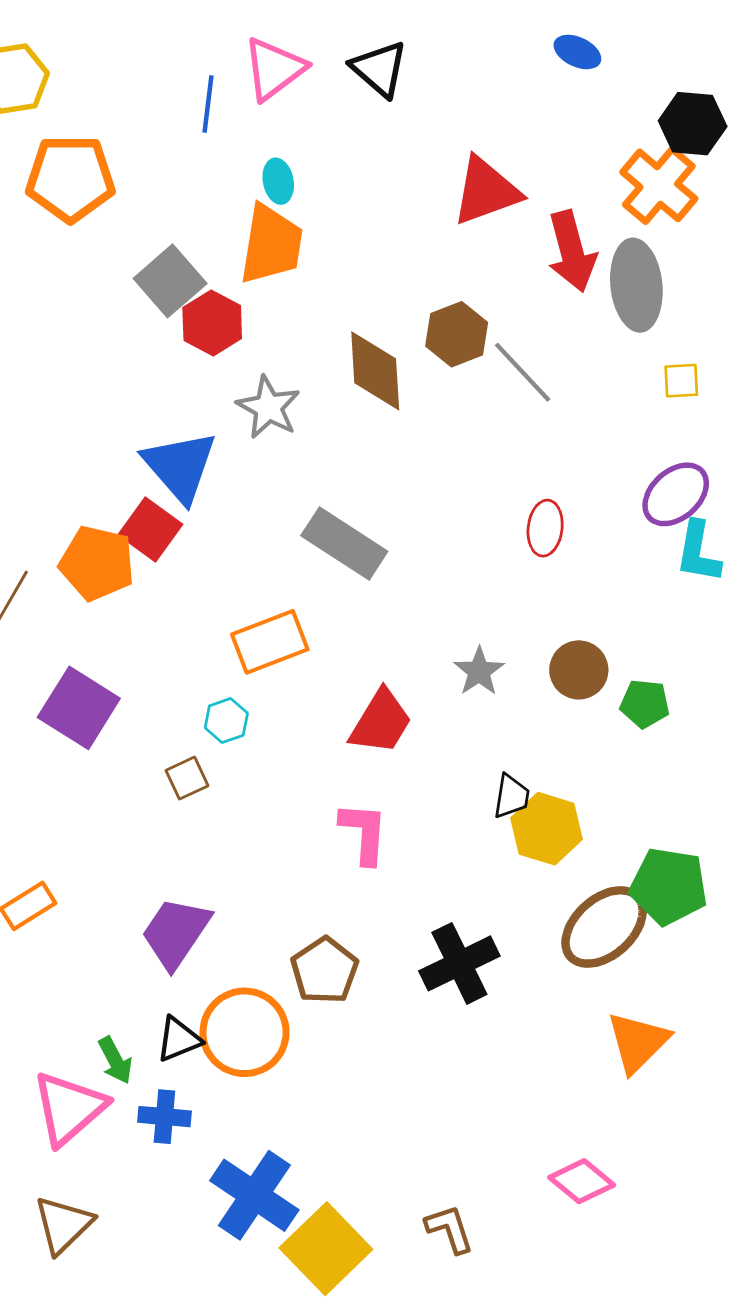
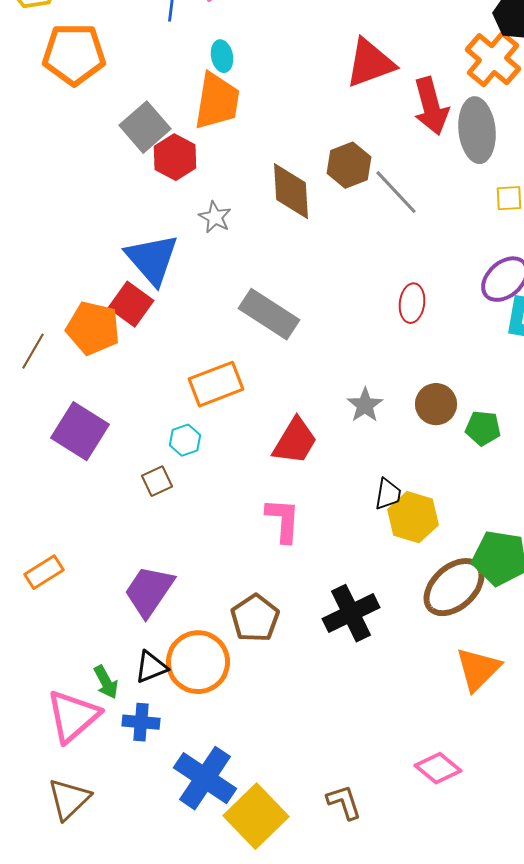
gray star: (268, 407) -> (215, 217), size x0.7

